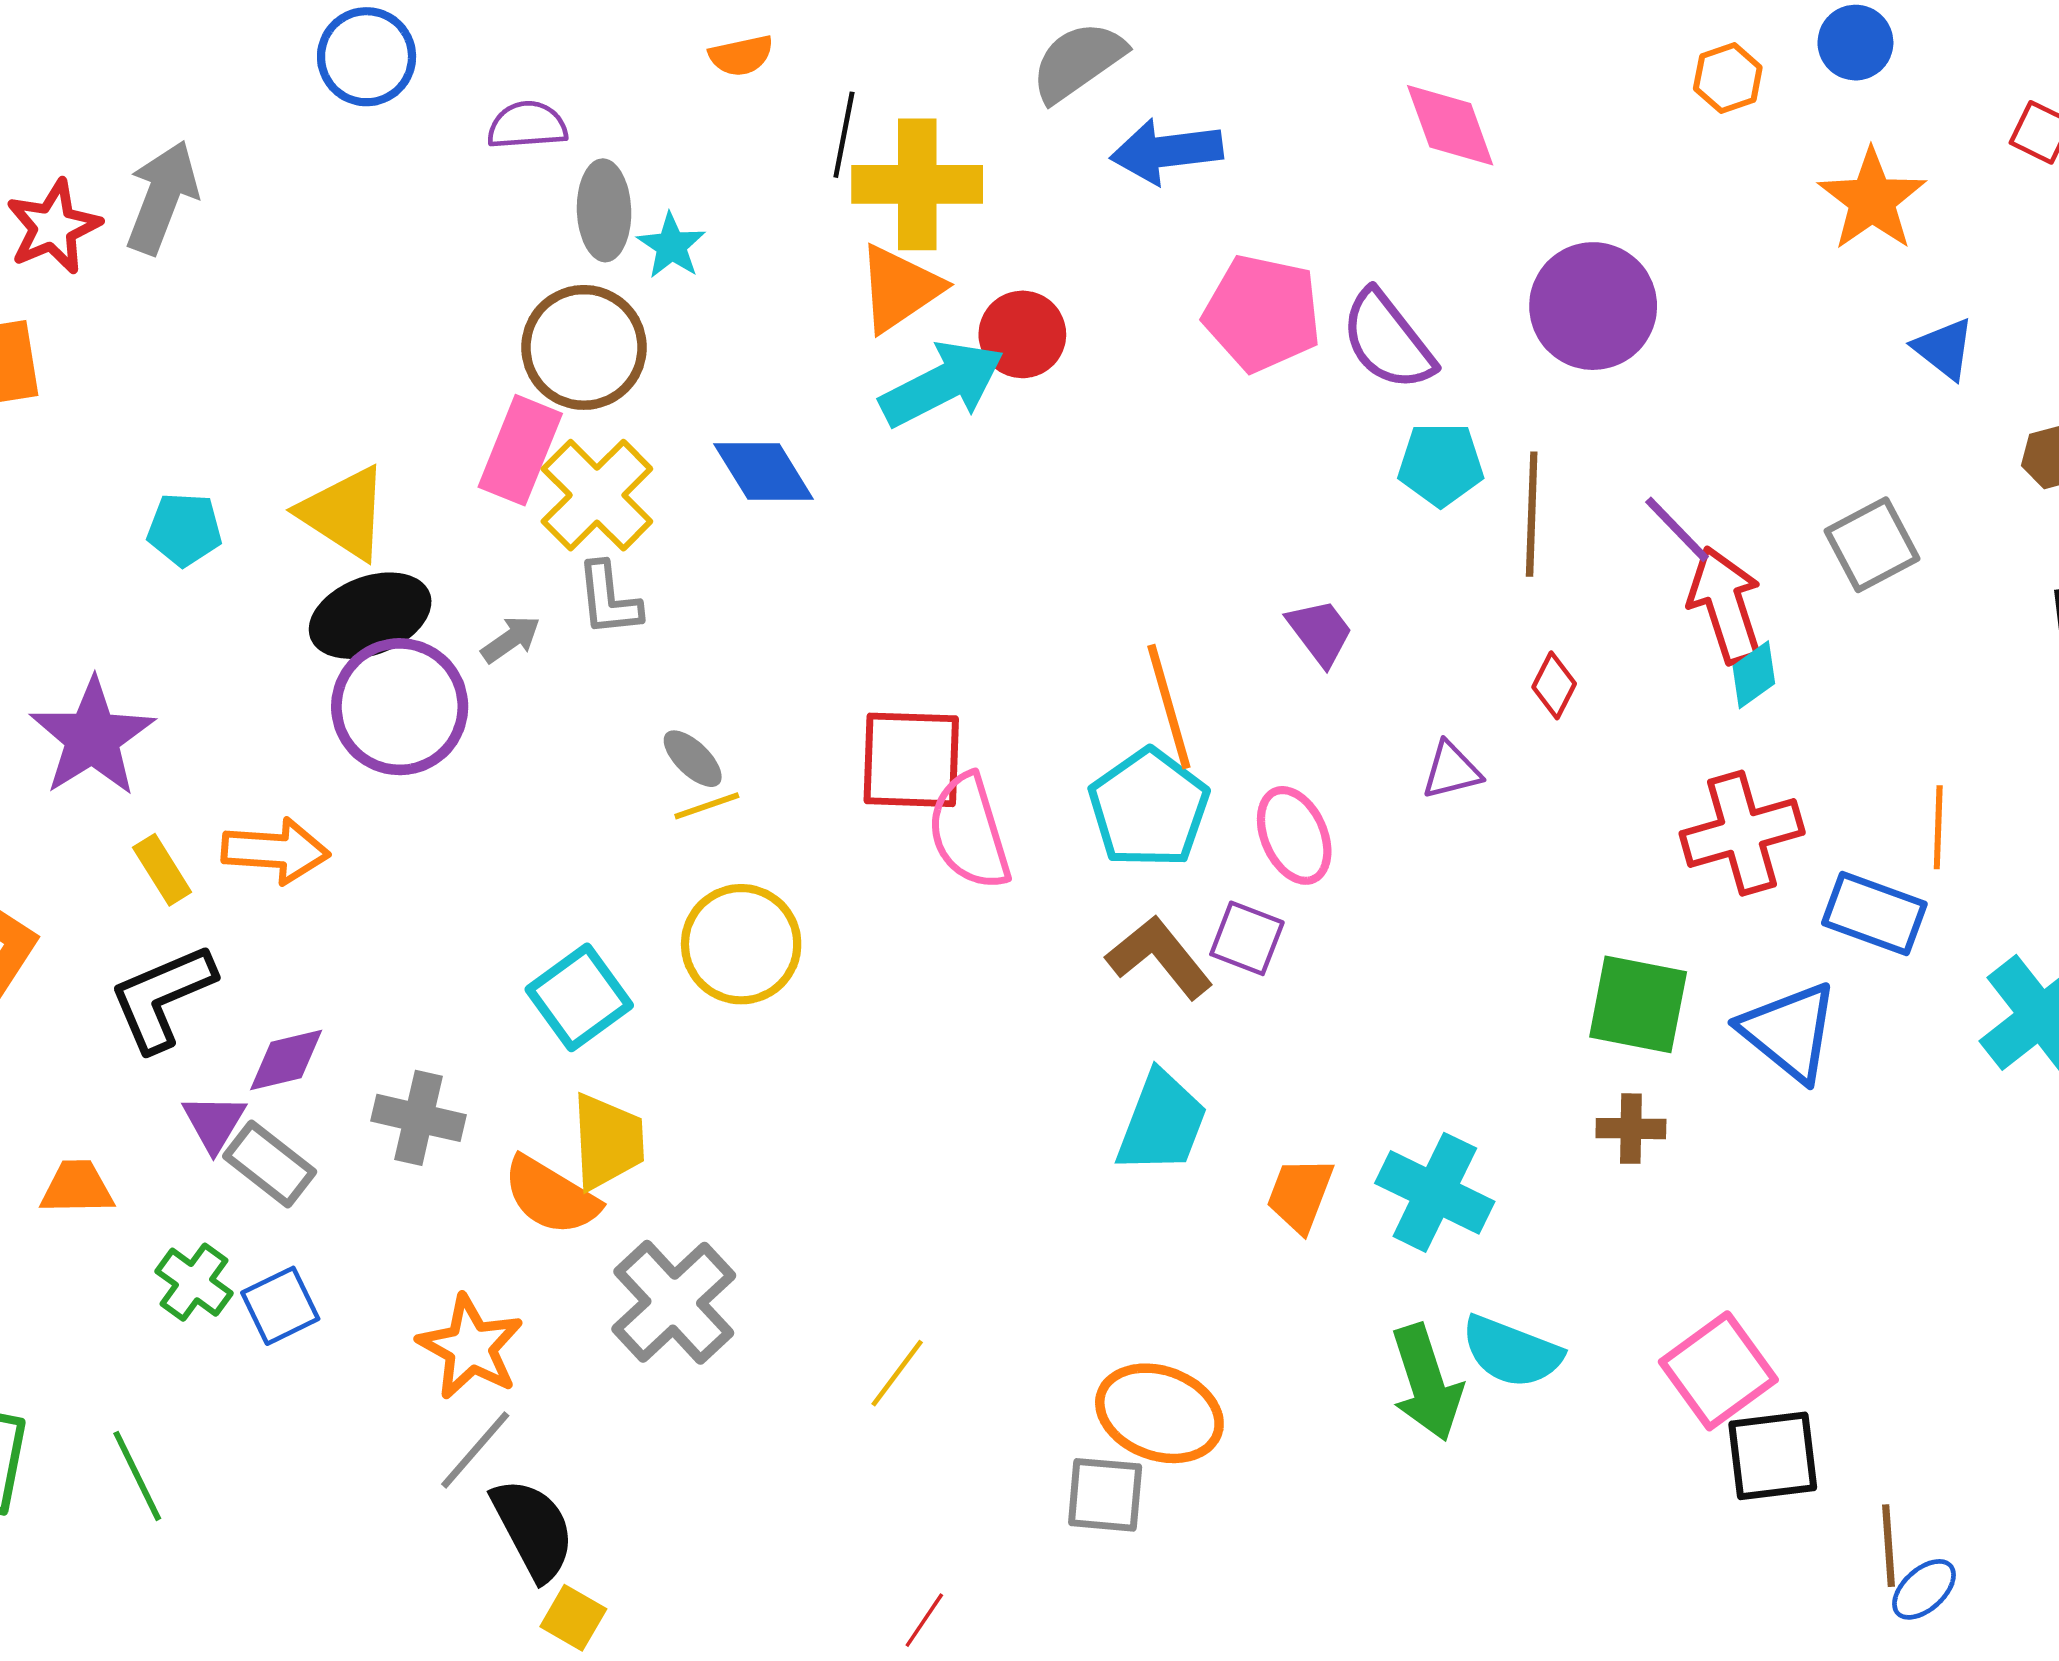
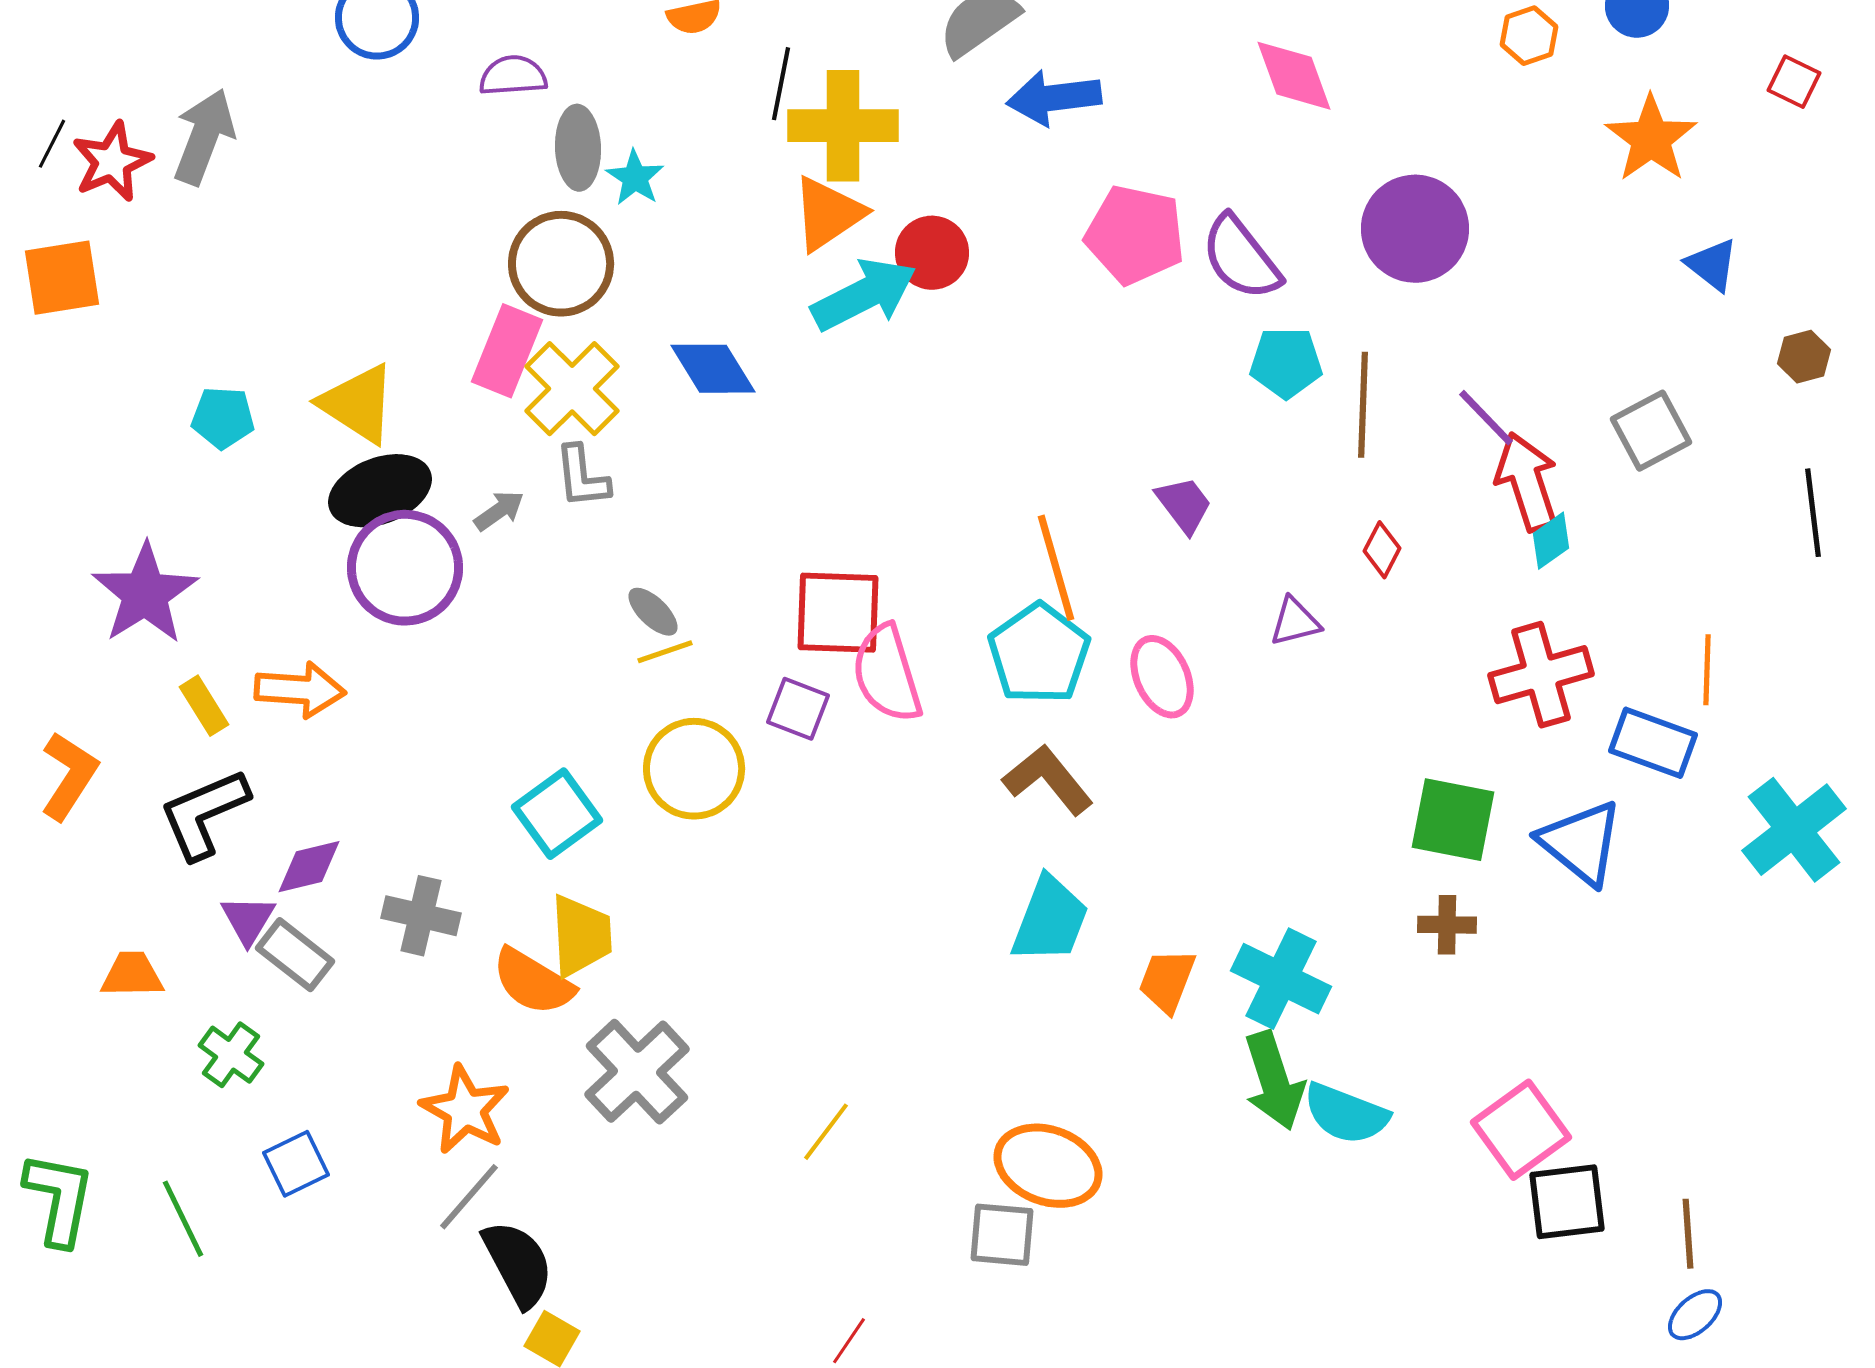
purple square: (1247, 938) -> (798, 709), moved
blue square: (280, 1306) -> (296, 1164), moved
green arrow: (1427, 1383) -> (1274, 1081), moved
brown line: (1889, 1546) -> (1688, 1234), moved

